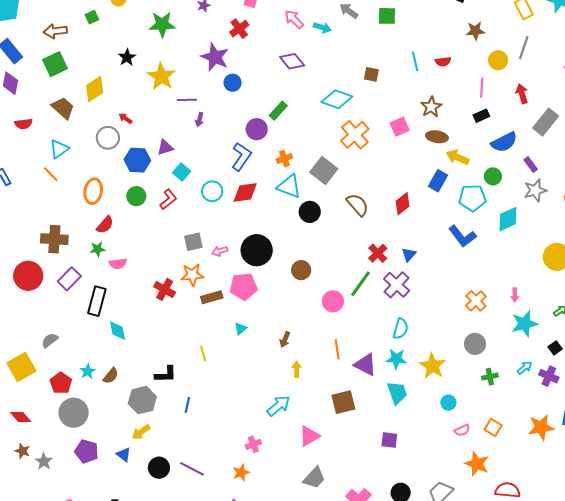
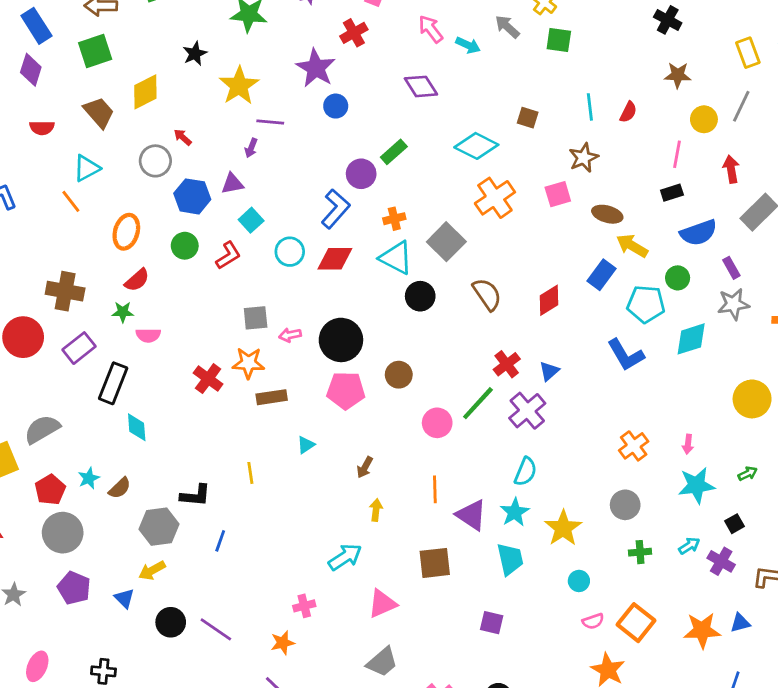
red semicircle: (443, 62) -> (628, 112), turned -63
brown star: (431, 107) -> (584, 158), moved
purple arrow: (199, 120) -> (251, 148), moved
pink pentagon: (244, 287) -> (346, 390), moved
gray semicircle: (50, 340) -> (42, 429), size x1.5
cyan star: (396, 359) -> (515, 512), turned 30
orange square: (493, 427) -> (636, 623), size x1.5

